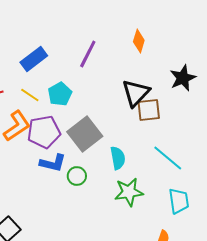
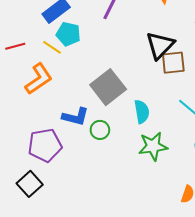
cyan pentagon: (60, 94) -> (68, 34), moved, turned -30
purple pentagon: (44, 132) -> (45, 145), moved

